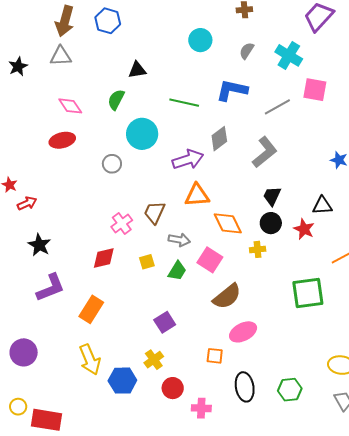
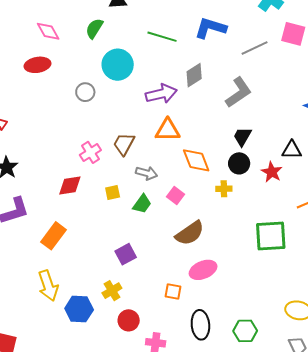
pink square: (210, 260) -> (176, 195), size x0.7

